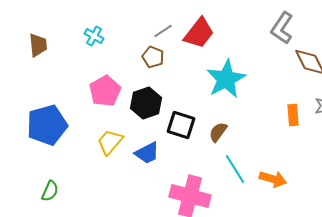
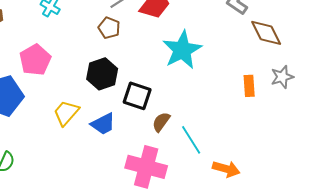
pink pentagon: (105, 91) -> (35, 60), moved
brown semicircle: (218, 132) -> (161, 122), moved
orange arrow: (273, 179) -> (226, 169), moved

